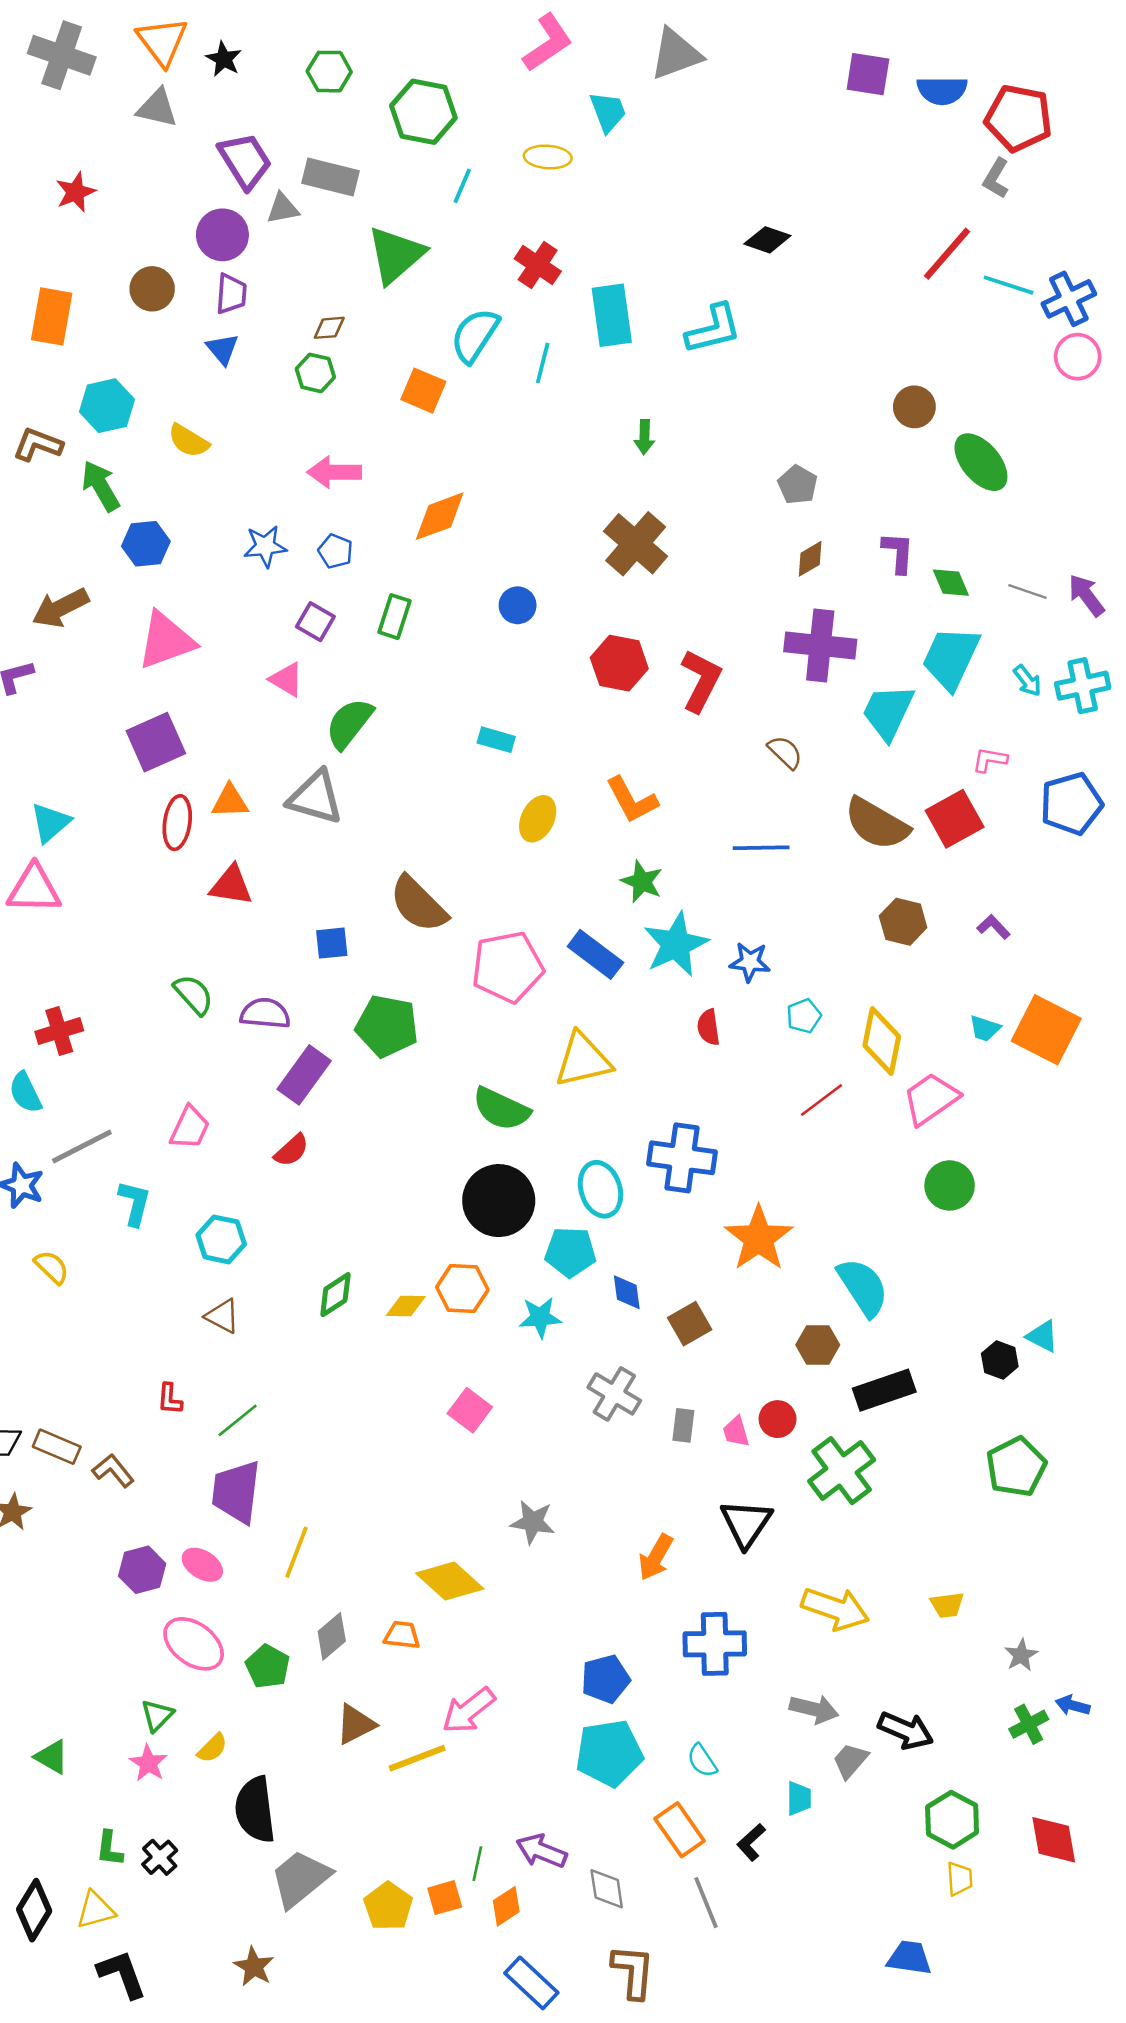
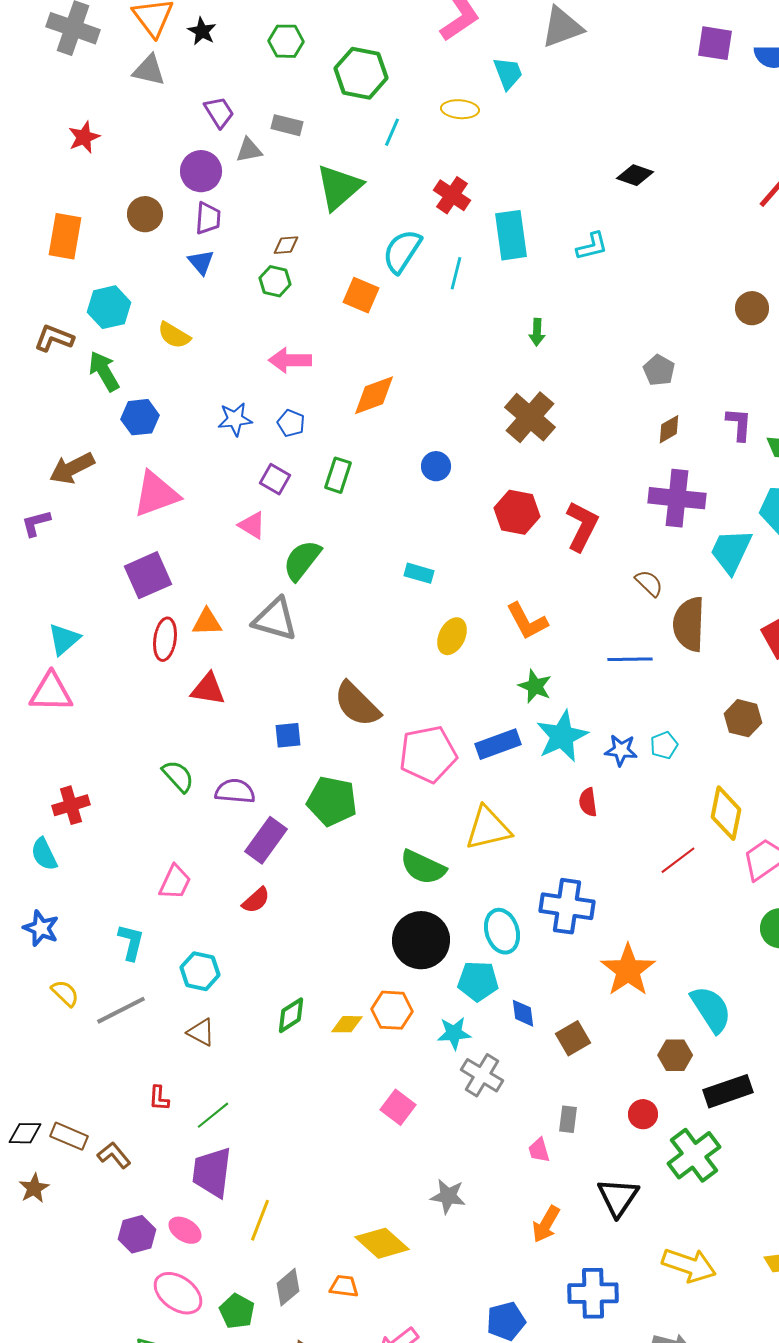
purple trapezoid: (245, 161) -> (219, 112), size x0.7
gray rectangle: (330, 177) -> (287, 125), size x0.7
cyan L-shape: (713, 329) -> (592, 246), size x0.7
brown semicircle: (877, 824) -> (689, 624), moved, turned 62
blue rectangle: (595, 954) -> (498, 744), turned -57
cyan pentagon: (804, 1016) -> (664, 745), moved
gray line: (82, 1147) -> (121, 1010), moved
gray cross: (614, 1394) -> (482, 1075), moved
pink trapezoid: (736, 1432) -> (539, 1150), moved

